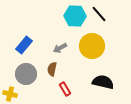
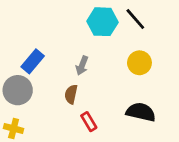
yellow circle: (92, 46) -> (139, 63), moved, size x0.7
gray arrow: (60, 48) -> (82, 66), turned -40
gray circle: (26, 74) -> (18, 90), moved

